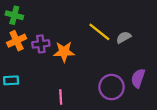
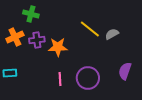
green cross: (14, 15) -> (31, 14), moved
purple circle: (112, 87) -> (88, 78), moved
pink line: (61, 97) -> (60, 79), moved

